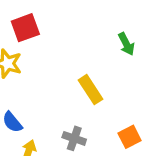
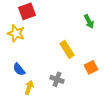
orange square: (130, 137) -> (91, 67), moved

